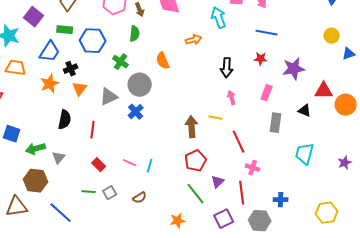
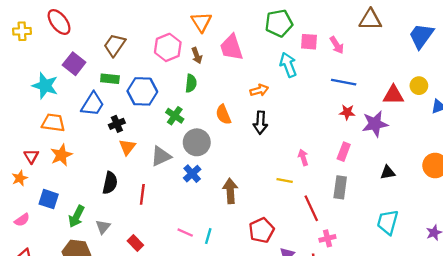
red star: (261, 59) -> (347, 112), moved
black arrow: (227, 68) -> (260, 123), moved
orange star: (50, 84) -> (61, 155), moved
red triangle: (324, 91) -> (393, 95), moved
black triangle: (305, 111) -> (388, 172), turned -32
gray rectangle: (276, 123) -> (340, 187), moved
brown arrow: (192, 127) -> (230, 191), moved
green arrow: (36, 149) -> (76, 216), turned -48
red rectangle: (99, 165) -> (135, 243), moved
pink cross: (253, 168) -> (327, 238), turned -32

